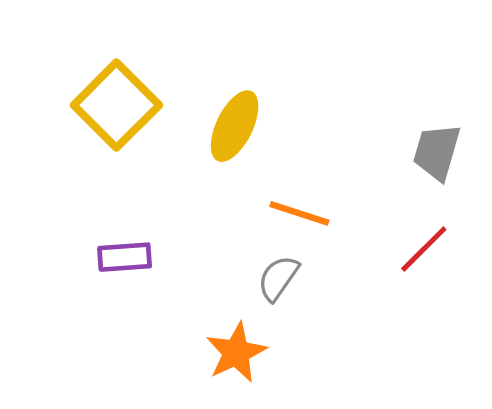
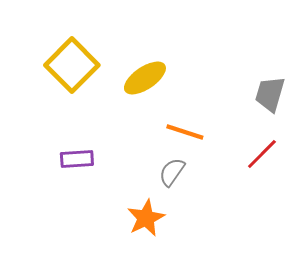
yellow ellipse: (235, 126) -> (145, 78), turned 30

